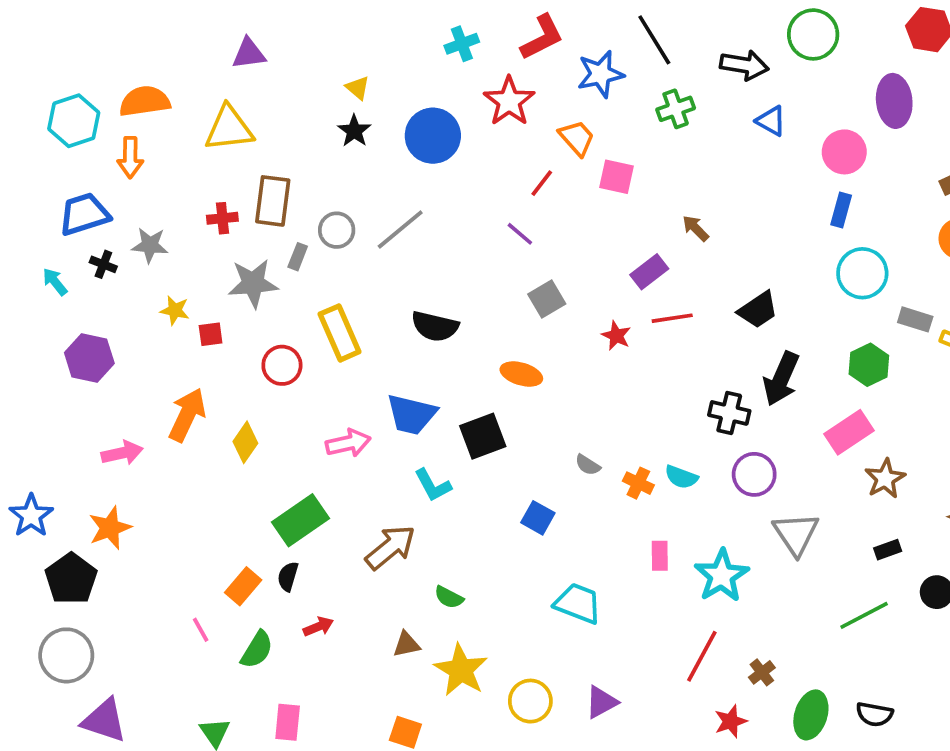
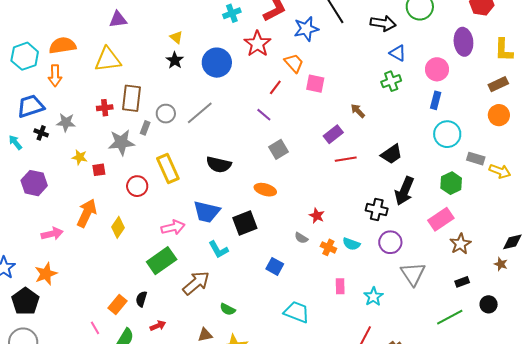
green cross: (676, 109) -> (391, 81), moved
red star: (616, 336) -> (317, 216), moved
green rectangle: (300, 520) -> (162, 261), moved
cyan star: (722, 576) -> (373, 297), size x0.7

